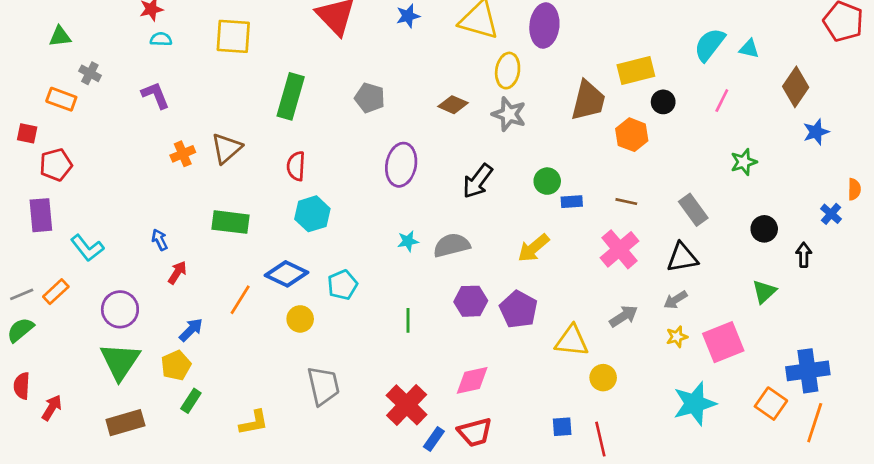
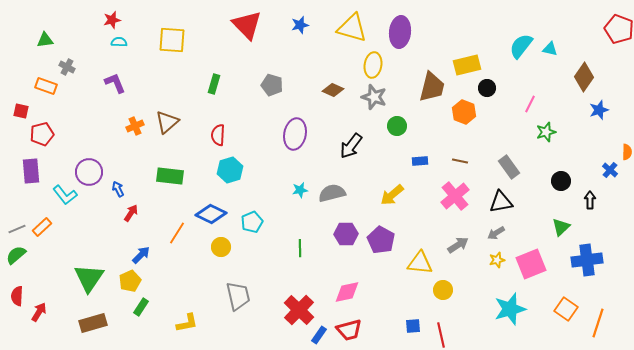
green rectangle: (291, 96) -> (214, 84), size x0.6
pink line: (722, 101) -> (530, 104), moved
green circle: (547, 181) -> (397, 126), moved
purple circle: (120, 309) -> (89, 172), moved
blue cross: (808, 371) -> (587, 260), moved

